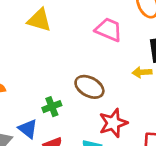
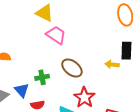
pink trapezoid: (109, 30) -> (56, 35), moved
red star: (113, 123) -> (84, 97), turned -30

